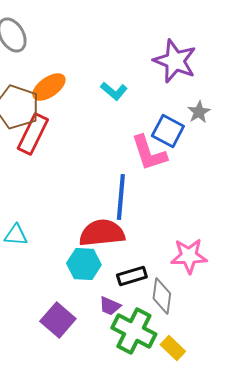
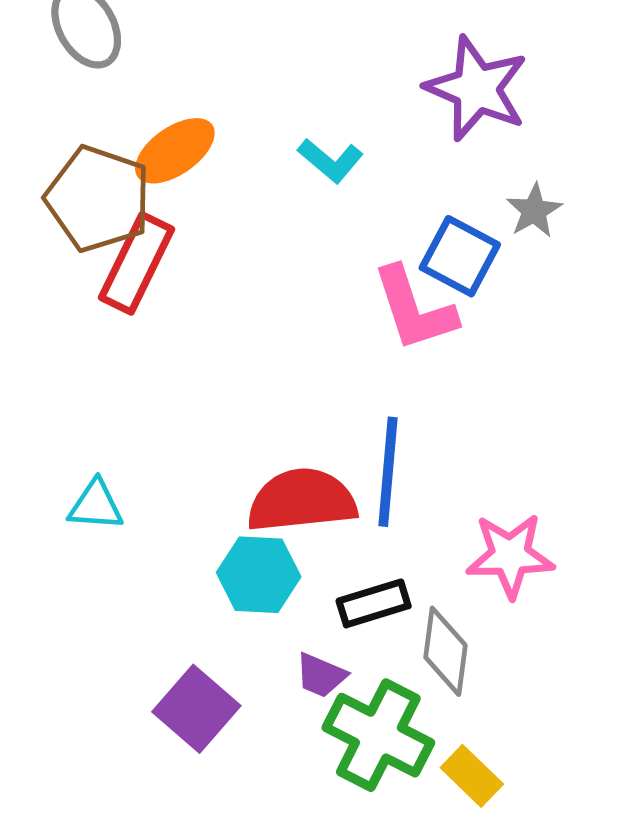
blue line: (121, 197) -> (388, 472), moved

